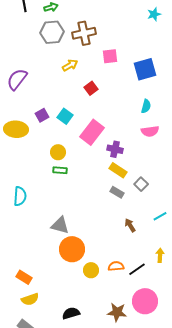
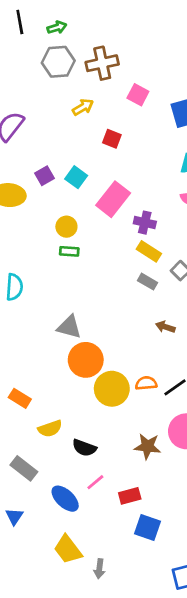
pink square: (110, 56) -> (138, 95), turned 35
red square: (91, 88) -> (112, 139), turned -32
brown arrow: (130, 225) -> (165, 327), turned -40
yellow circle: (91, 270) -> (112, 389), size x1.6
yellow semicircle: (30, 299) -> (50, 429), moved
black semicircle: (71, 313) -> (84, 448), turned -144

